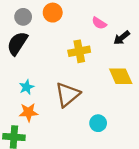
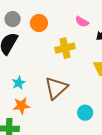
orange circle: (53, 13) -> (39, 23), moved

